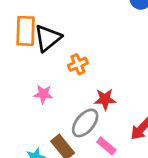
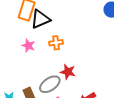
pink star: (43, 94) -> (28, 46), moved

